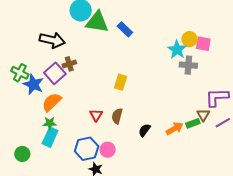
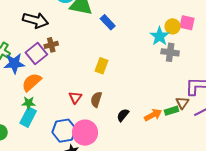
blue rectangle: (125, 29) -> (108, 22), moved
pink square: (203, 44) -> (187, 23), moved
blue star: (33, 84) -> (14, 63), turned -30
pink circle: (108, 150) -> (85, 133), size x1.6

